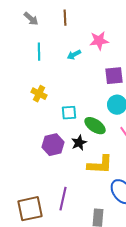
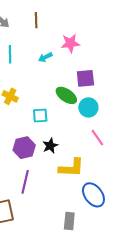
green ellipse: (95, 126) -> (66, 95), moved
purple line: (63, 199) -> (25, 182), moved

